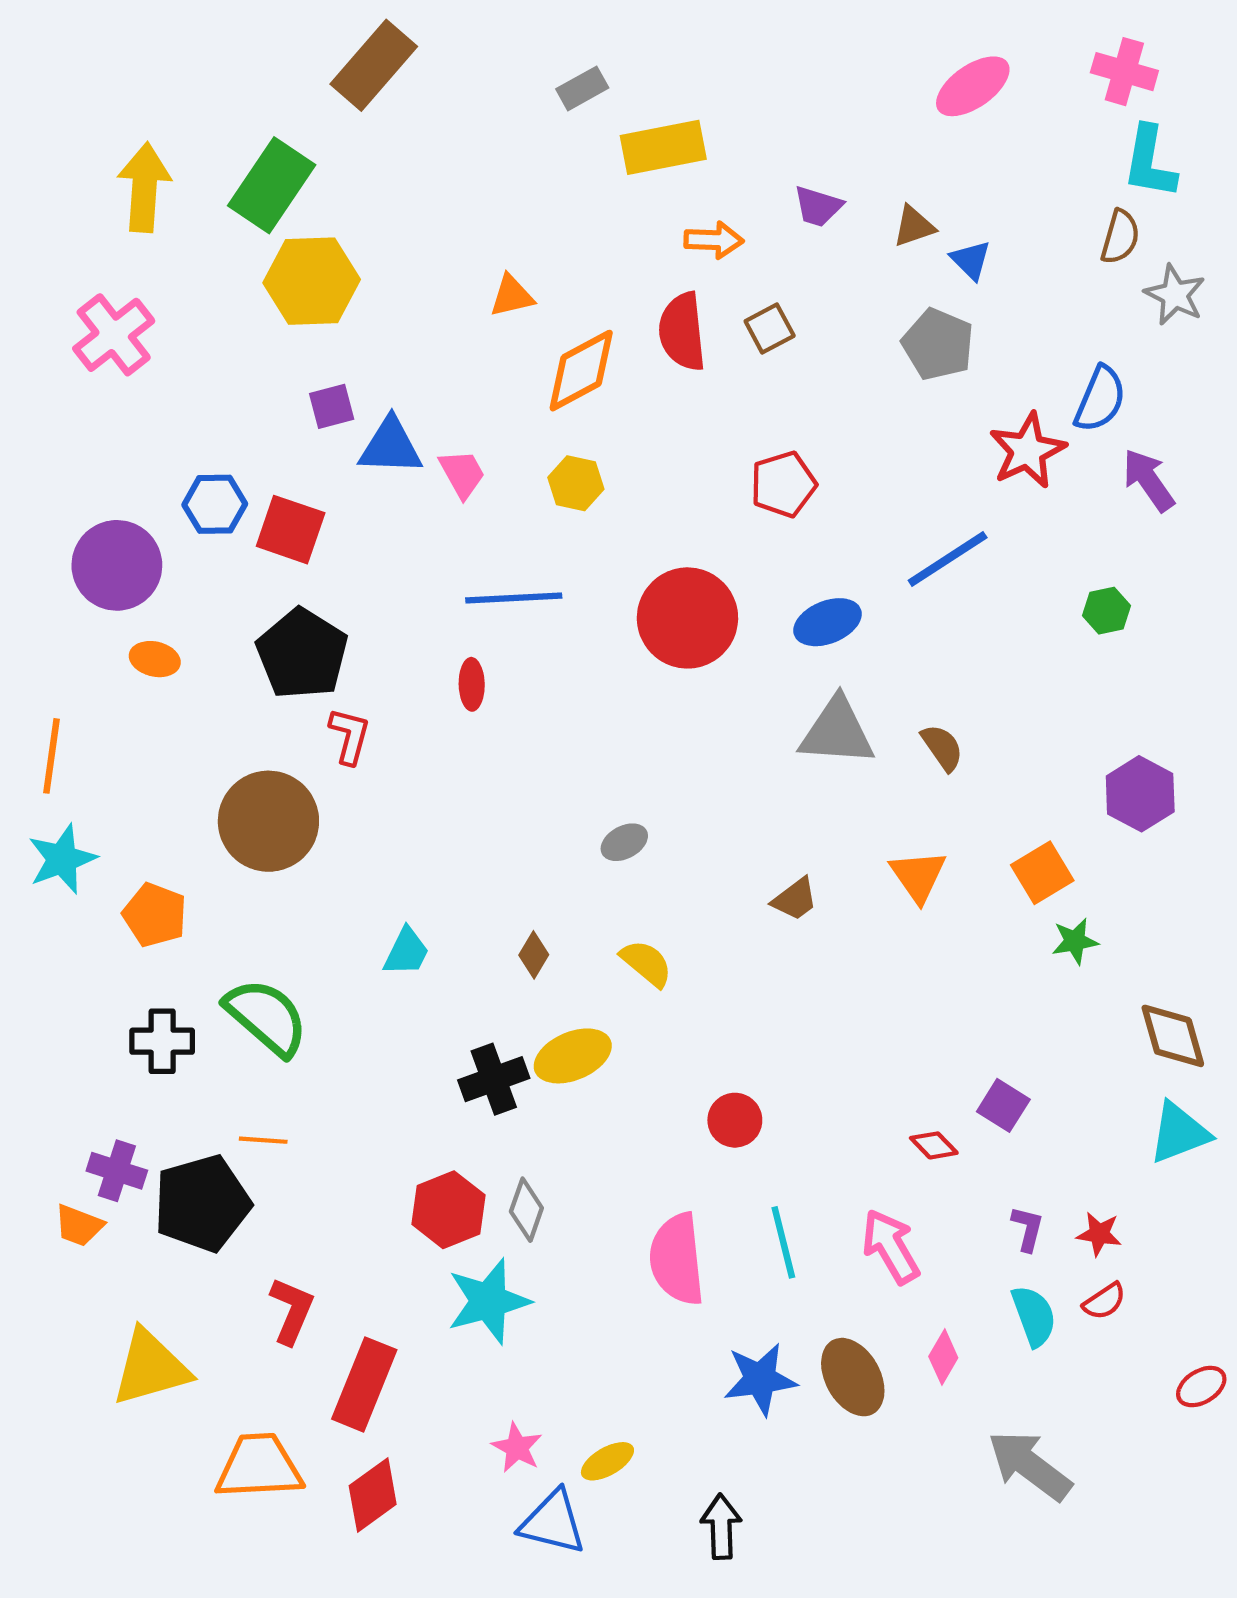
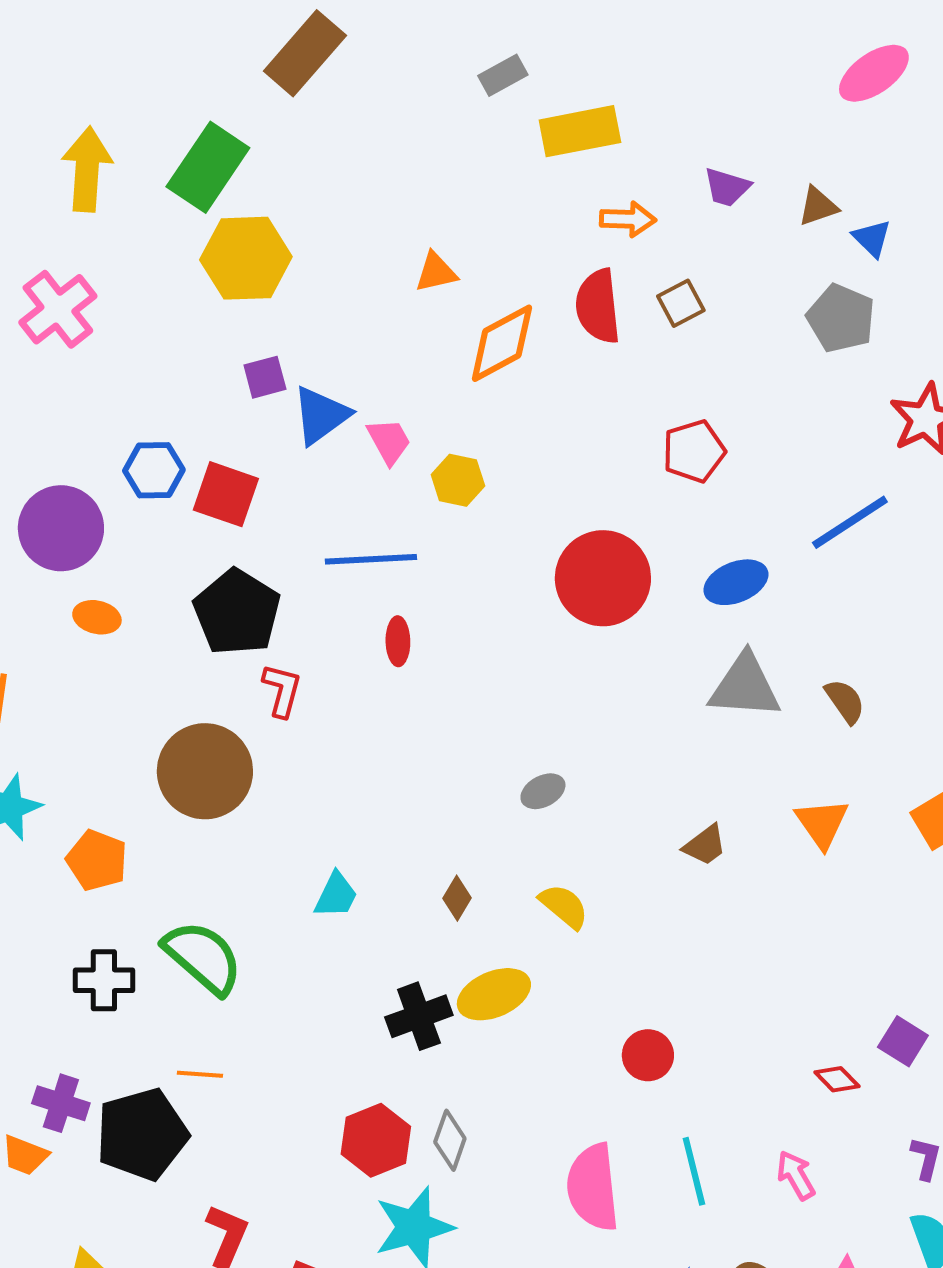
blue triangle: (391, 446) -> (321, 415), turned -38
yellow hexagon: (576, 483) -> (458, 480), moved
blue line: (514, 598) -> (371, 559), moved
pink arrow: (891, 1247) -> (796, 1175), size x0.7

